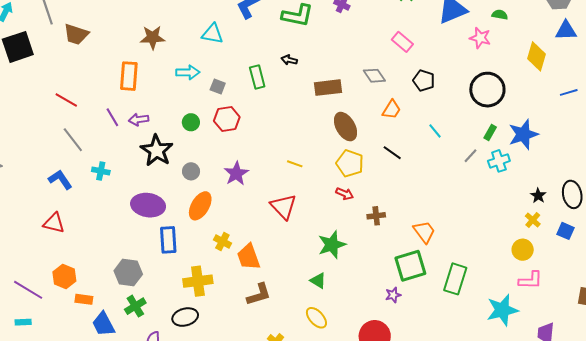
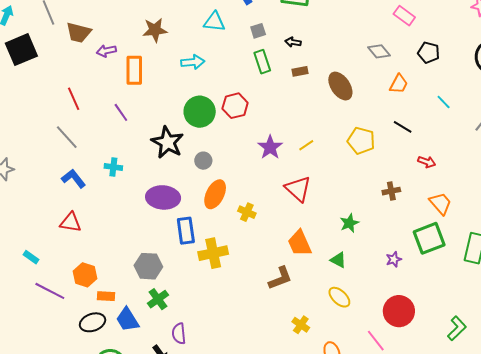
gray square: (218, 87) -> (258, 31), moved, turned -35
brown rectangle: (328, 88) -> (300, 71), moved, size x0.6
red line: (66, 100) -> (74, 99), turned 40
purple arrow: (139, 120) -> (106, 51), moved
green circle: (191, 122) -> (200, 112), size x1.8
brown ellipse: (345, 127) -> (340, 86), moved
gray line: (73, 140) -> (67, 137), moved
yellow line: (295, 164) -> (306, 145), turned -49
purple star: (236, 174) -> (270, 147), moved
red arrow: (345, 194) -> (427, 162), moved
yellow cross: (222, 242) -> (247, 212), moved
green star: (332, 245) -> (349, 223), size x0.7
orange trapezoid: (248, 257) -> (300, 243), moved
yellow cross: (198, 281) -> (213, 253), moved
purple star: (393, 295) -> (394, 259), moved
black ellipse: (185, 317) -> (93, 322), moved
cyan rectangle: (23, 322) -> (31, 257), moved, turned 42

